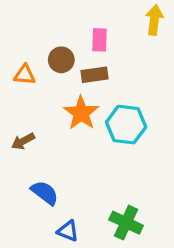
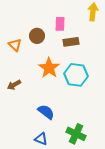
orange triangle: (25, 75) -> (15, 45), turned 40
brown rectangle: (94, 75) -> (71, 42), moved
blue semicircle: (45, 193) -> (46, 112), moved

